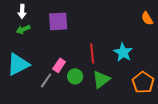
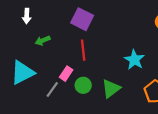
purple square: (58, 21) -> (82, 19), moved, turned 30
green arrow: (23, 29) -> (43, 41), moved
red line: (92, 53) -> (83, 50), moved

